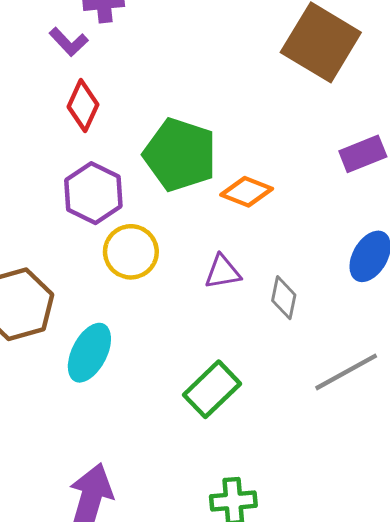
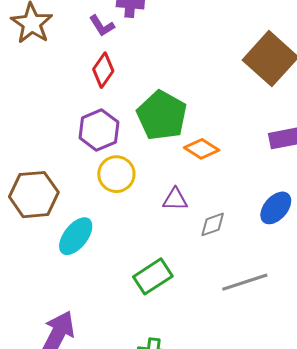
gray diamond: (284, 298) -> (213, 224), turned 48

